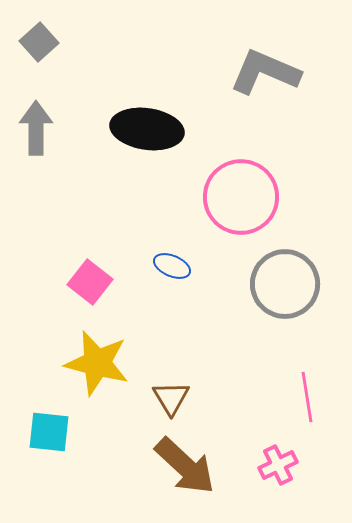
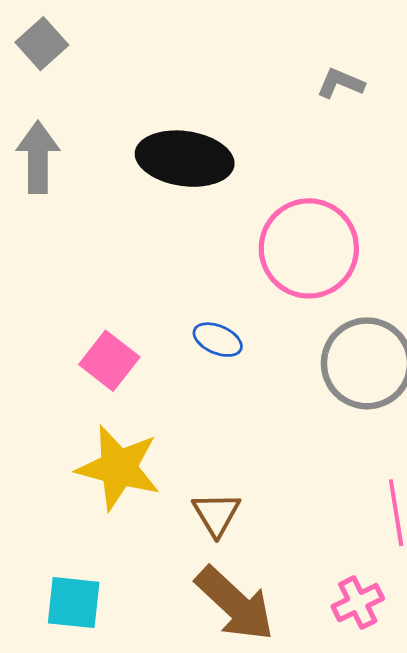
gray L-shape: (265, 72) -> (341, 83), size x0.5
cyan square: (49, 432) -> (74, 603), moved

